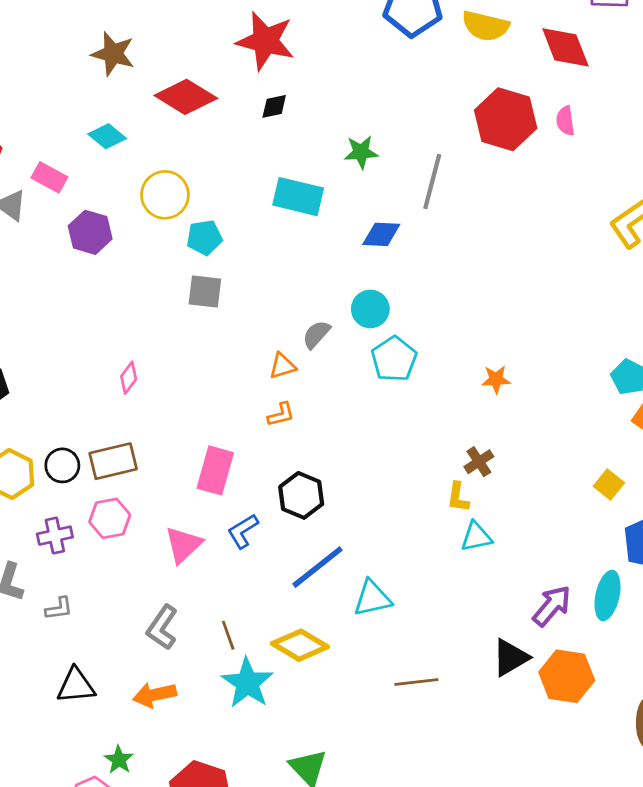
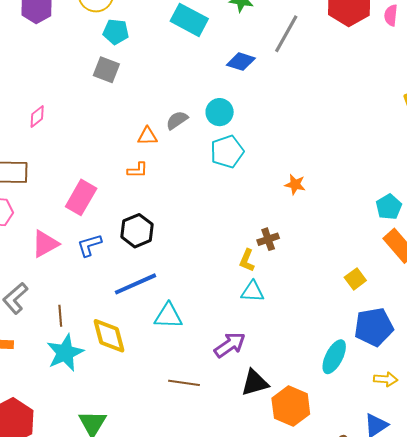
purple arrow: (552, 606) -> (230, 345), moved
yellow diamond: (300, 645) -> (109, 336), turned 30

